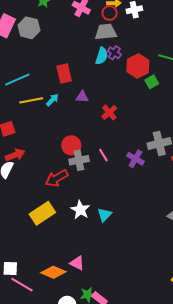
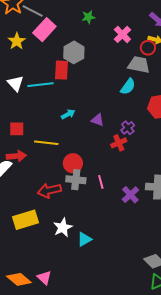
gray hexagon: (29, 28) -> (74, 52), moved
purple cross: (114, 53) -> (128, 128), moved
red rectangle: (64, 74) -> (61, 70), moved
yellow line: (31, 100) -> (46, 143), moved

